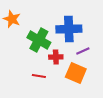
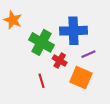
red cross: (56, 57) -> (60, 61), turned 32
red line: (39, 76) -> (42, 81), turned 64

